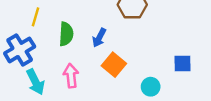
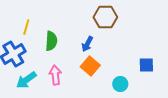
blue arrow: (99, 38) -> (87, 44), moved
cyan arrow: (36, 82) -> (26, 80), turned 80

